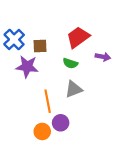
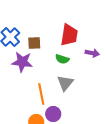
red trapezoid: (78, 37) -> (69, 35), turned 135
gray triangle: (74, 89) -> (65, 83), turned -30

